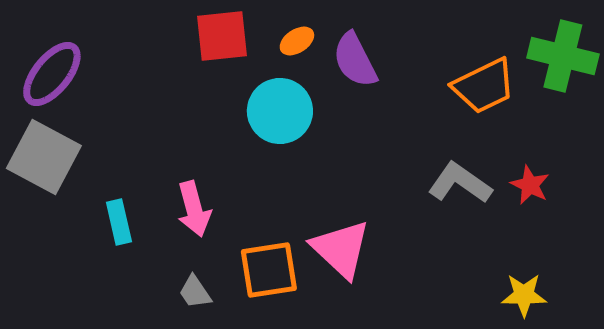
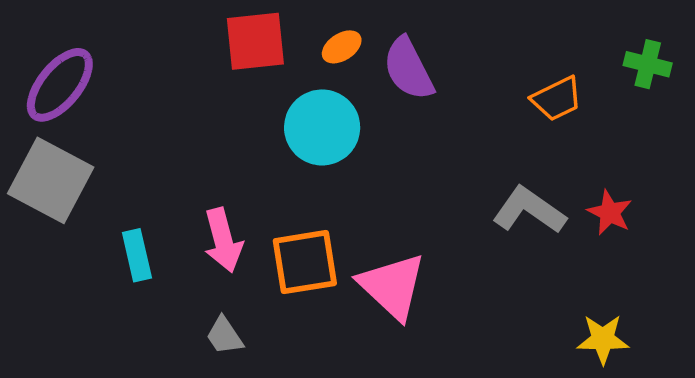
green cross: (563, 56) -> (648, 64), size x0.6
orange trapezoid: (484, 86) -> (557, 99), size x0.7
orange square: (269, 270) -> (305, 262), moved

